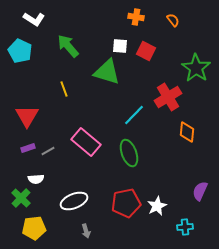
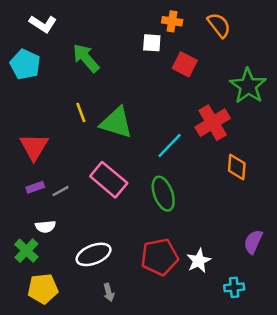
orange semicircle: (173, 20) -> (219, 25), size x1.5
white square: (120, 46) -> (152, 43), moved
green triangle: (107, 72) -> (116, 123), moved

